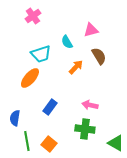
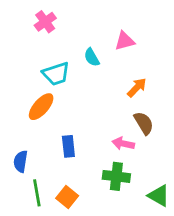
brown semicircle: (99, 56) -> (144, 123), moved
orange arrow: (76, 67) -> (137, 87), moved
blue rectangle: (50, 107) -> (68, 146), turned -42

